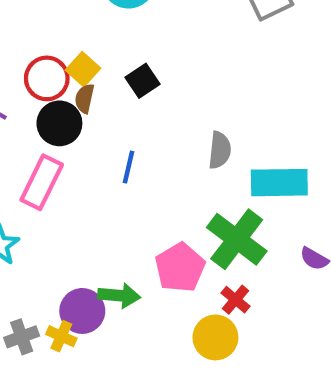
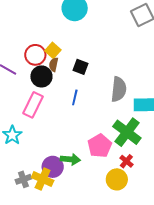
black square: (142, 81) -> (80, 67), moved, turned -35
gray semicircle: (220, 150) -> (119, 89), size x1.4
yellow cross: (61, 336) -> (43, 179), size x1.5

